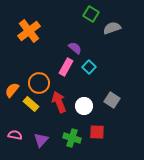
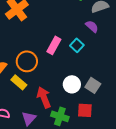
purple semicircle: (75, 48) -> (92, 26), moved
gray square: (112, 100) -> (93, 85), moved
red arrow: (59, 102) -> (44, 97), moved

